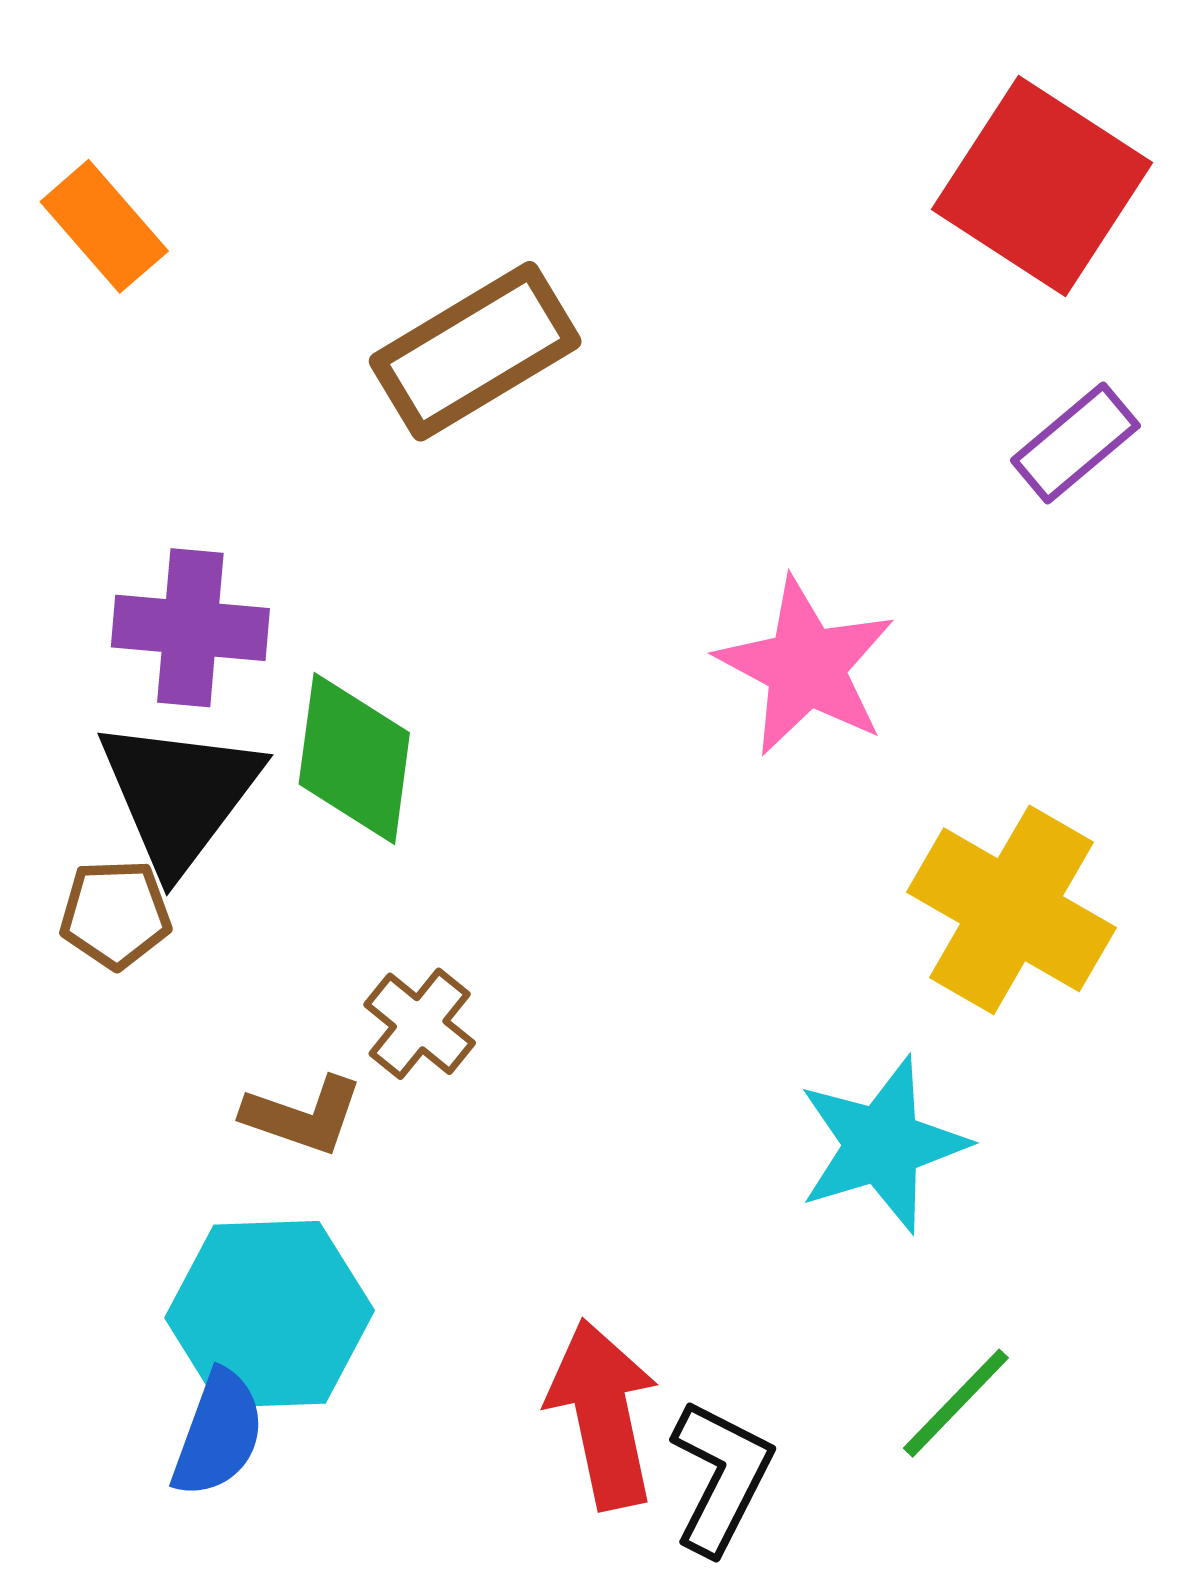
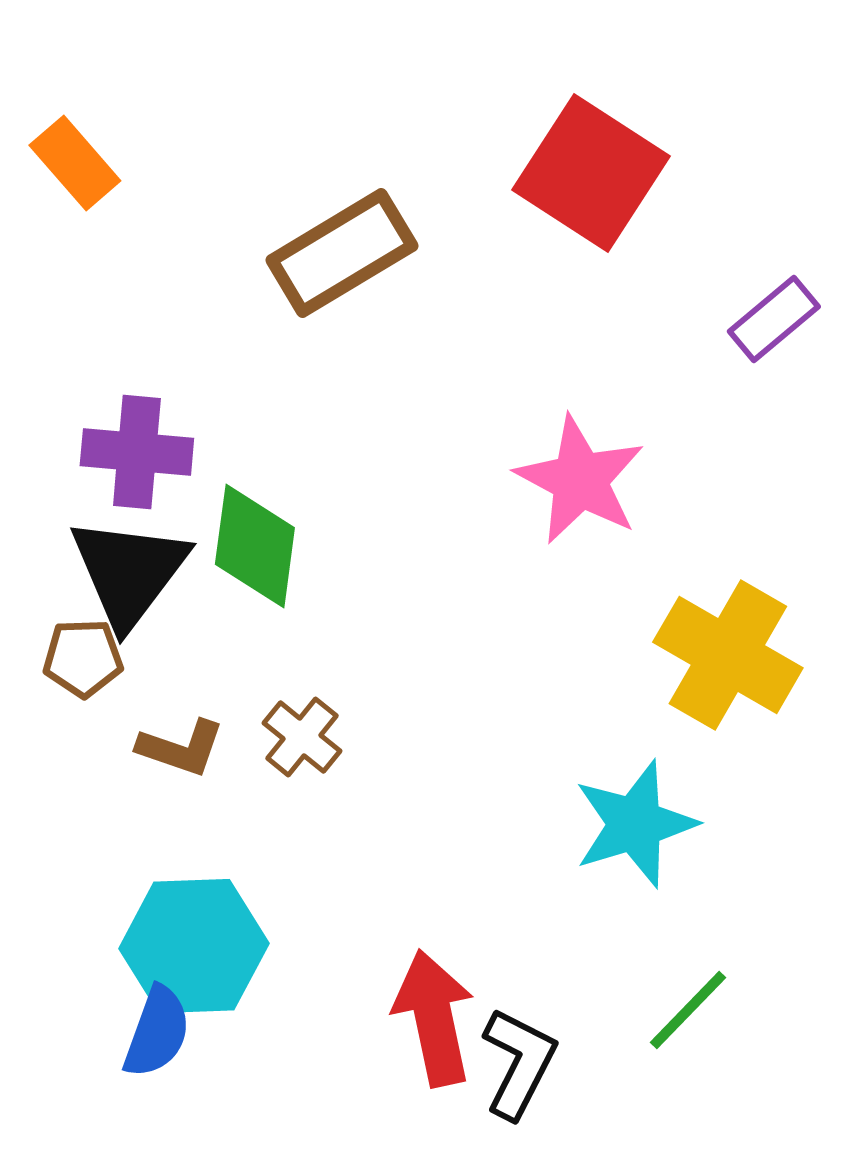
red square: (1042, 186) -> (591, 173), moved
brown L-shape: (303, 1115) -> (181, 748), moved

